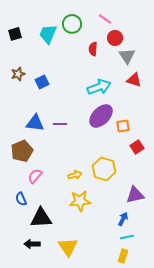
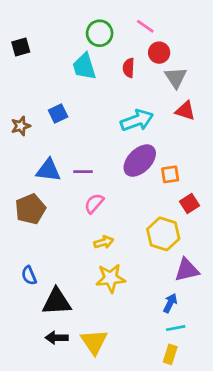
cyan trapezoid: (48, 34) -> (84, 66), moved, turned -40
brown star: (18, 74) -> (21, 126), moved
yellow hexagon: (104, 169) -> (163, 234), moved
pink semicircle: (35, 176) -> (94, 203), moved
black arrow: (32, 244) -> (57, 338), moved

